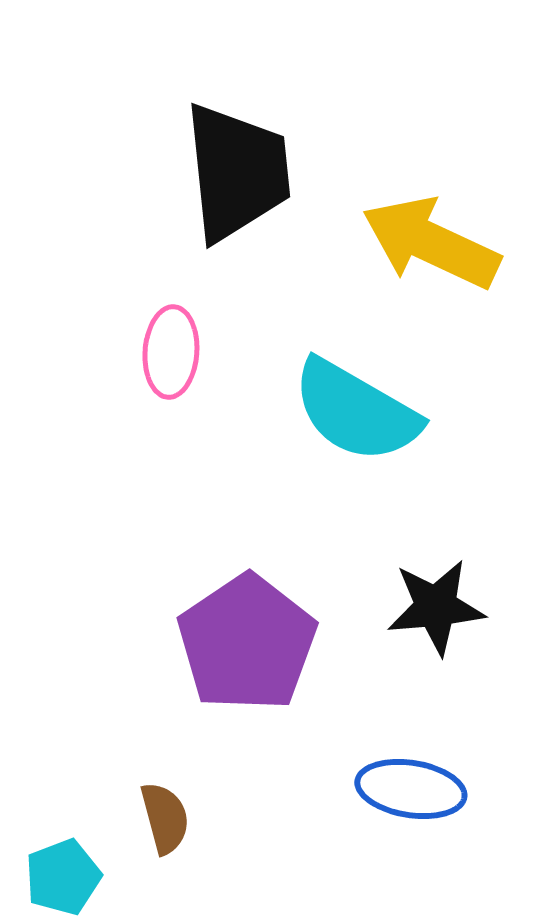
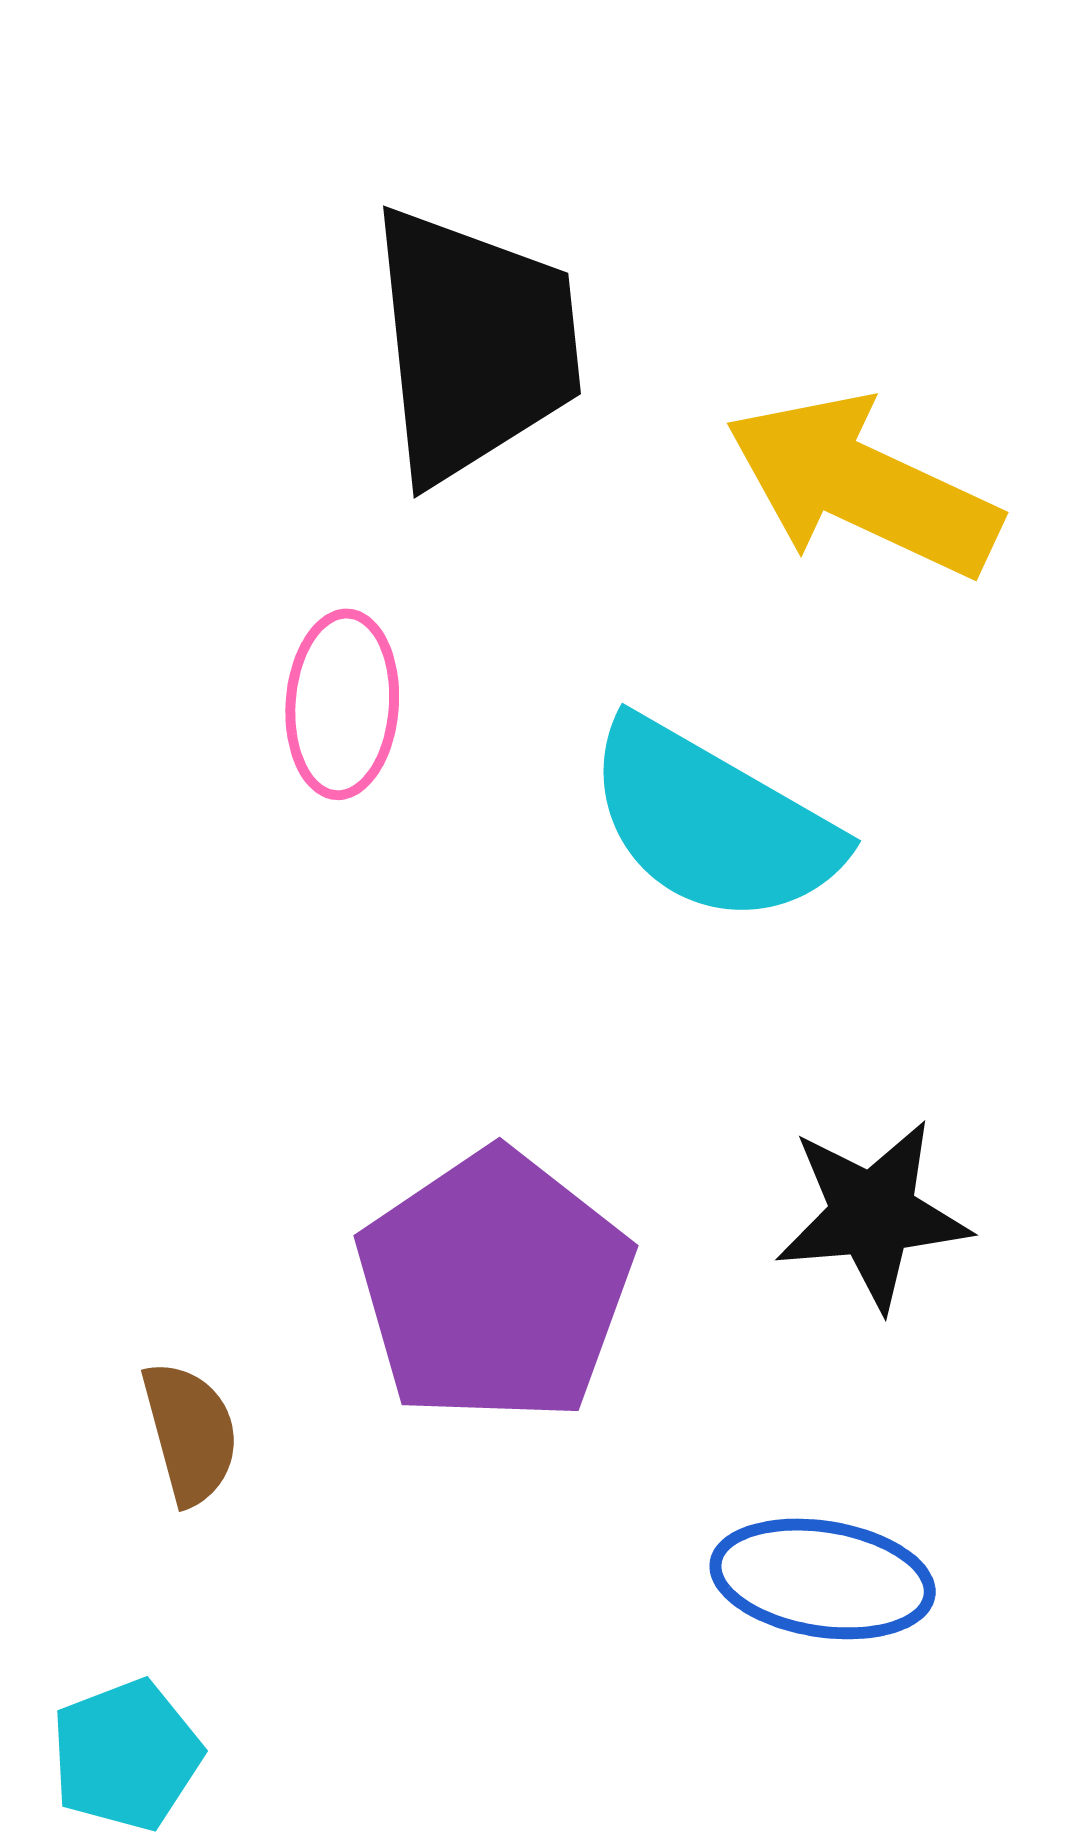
brown semicircle: (165, 818) -> (190, 1433), moved

